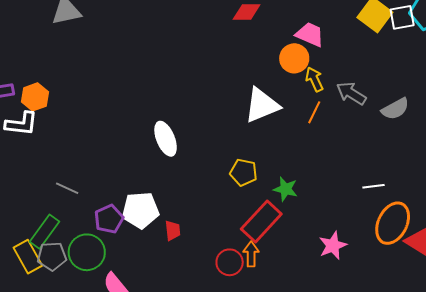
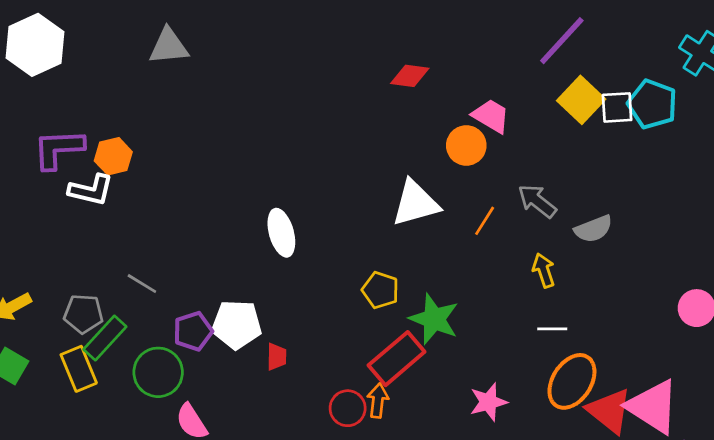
yellow arrow: (314, 79) -> (544, 270), moved
green star: (286, 189) -> (434, 319), size x1.5
gray pentagon: (52, 256) -> (83, 314), moved

